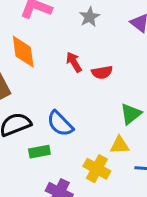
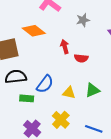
orange diamond: (23, 52) -> (34, 31), turned -60
blue semicircle: (60, 124) -> (45, 84), turned -114
yellow triangle: (120, 145) -> (69, 93), moved

